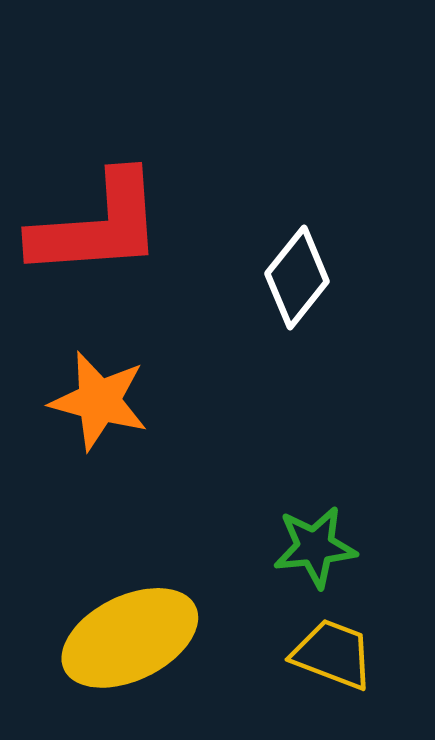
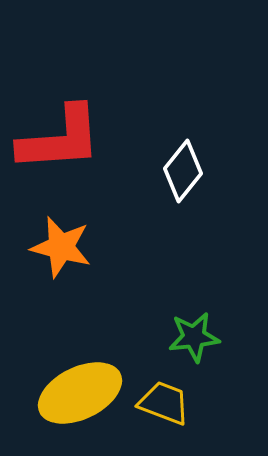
yellow trapezoid: (333, 654) -> (164, 403), moved

